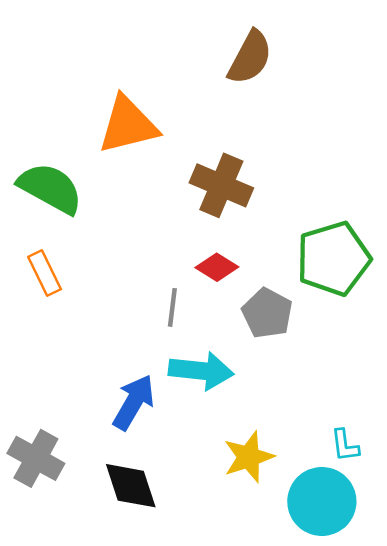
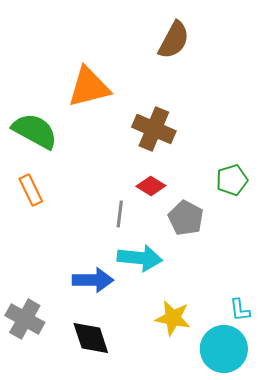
green pentagon: (333, 259) -> (232, 180), size x0.6
blue arrow: (134, 402) -> (93, 280), turned 60
yellow star: (249, 457) -> (173, 318), turned 30

